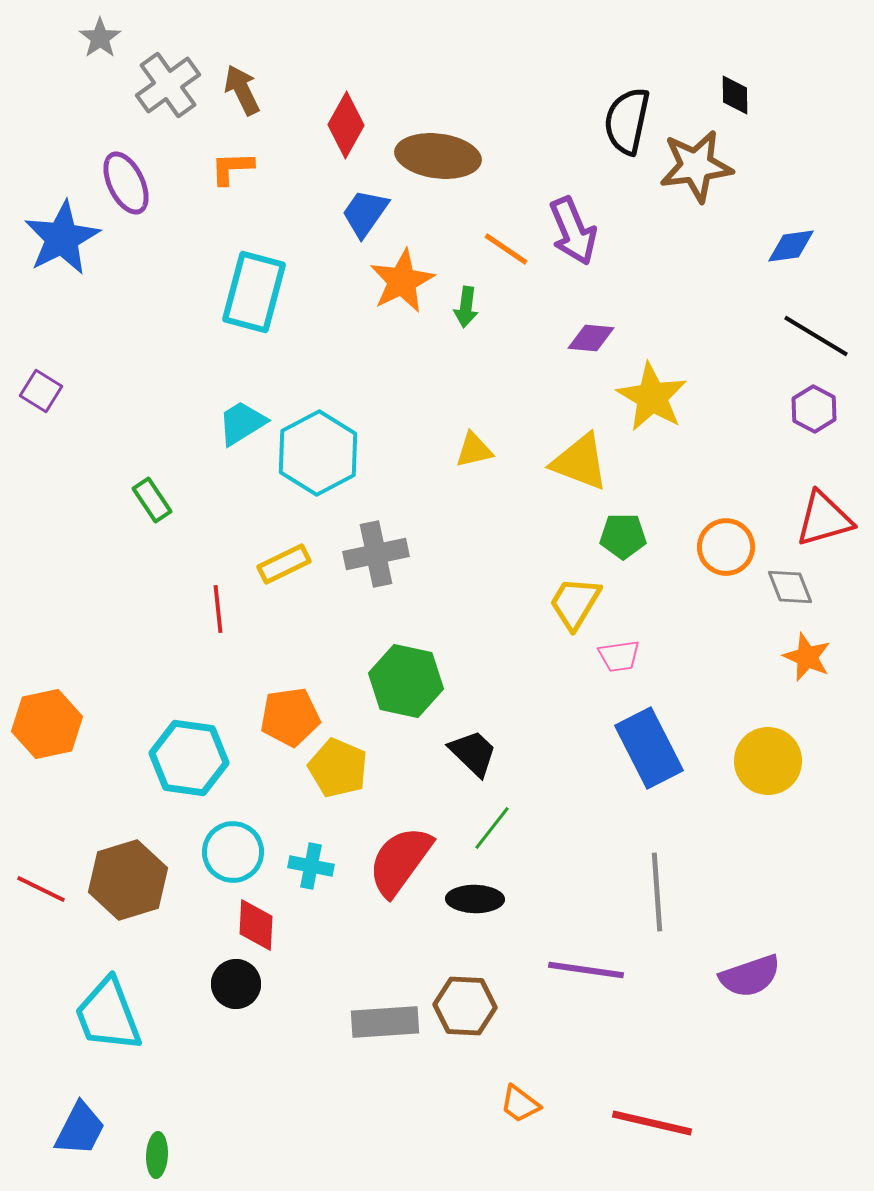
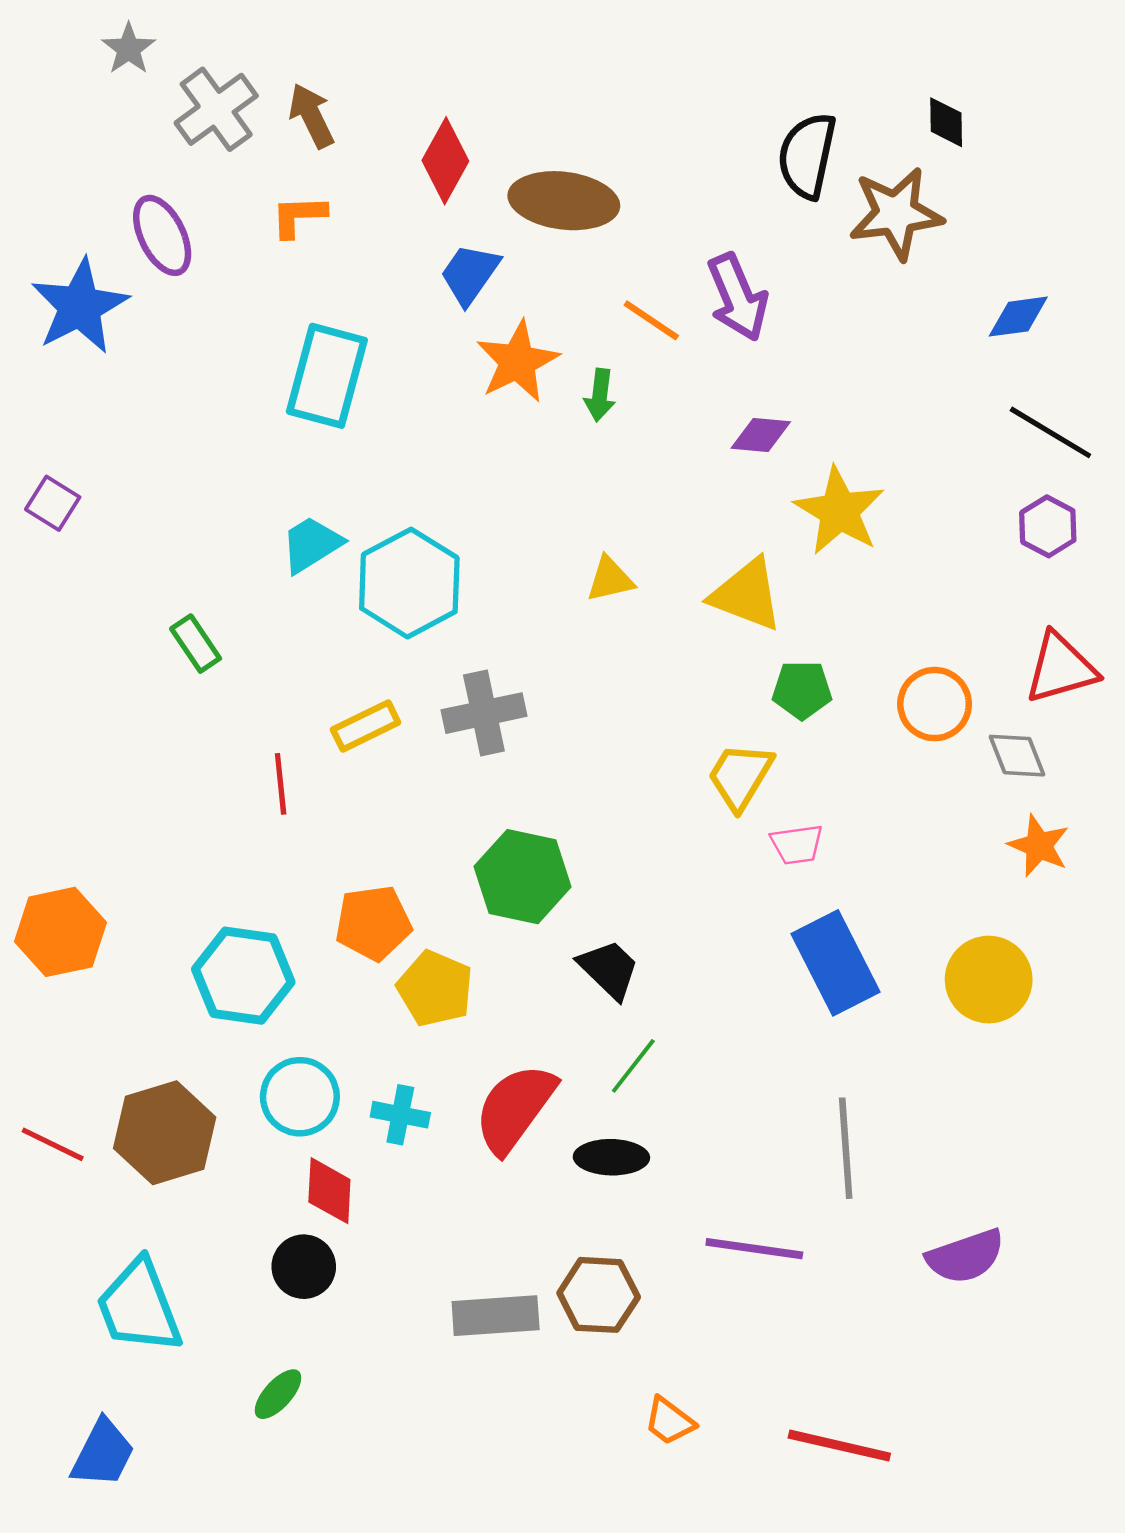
green ellipse: (157, 1155) -> (278, 1394), moved, turned 39

